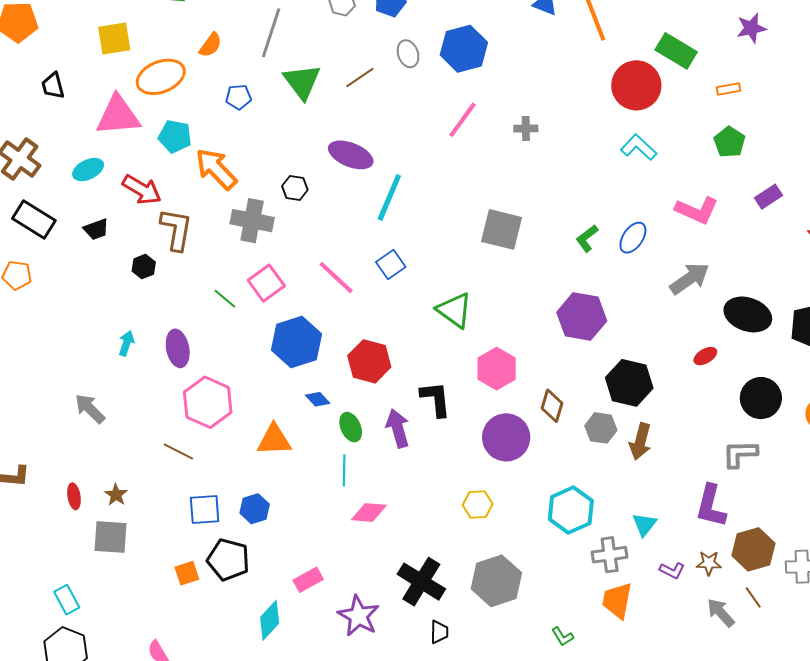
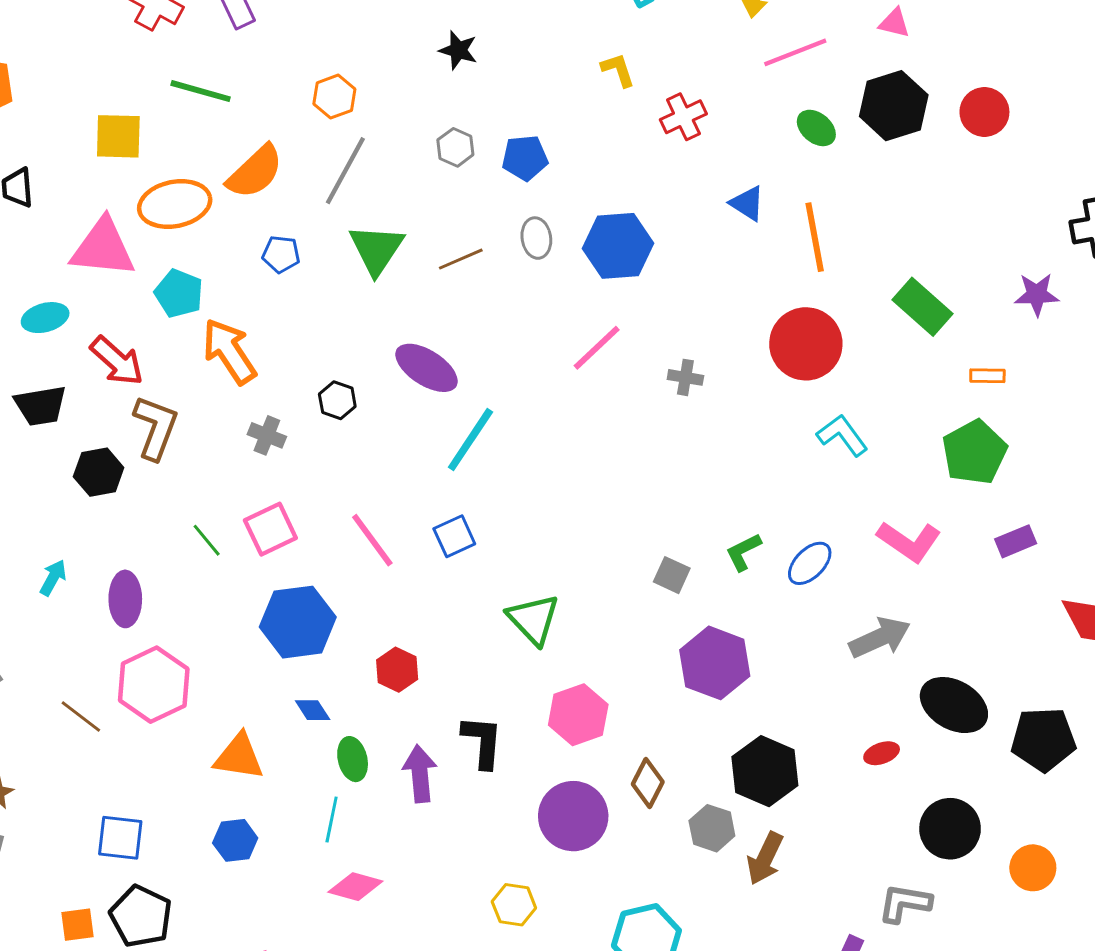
orange semicircle: (211, 45) -> (255, 172), size x1.6
red circle: (636, 85) -> (806, 344), moved
green pentagon: (729, 142) -> (974, 452), size x1.4
gray cross: (252, 221) -> (267, 435), size x0.6
black trapezoid: (96, 229) -> (41, 406), size x1.4
gray square: (502, 229) -> (672, 575), moved, size x0.6
black hexagon: (144, 267) -> (99, 472), size x1.4
red hexagon: (369, 361) -> (397, 670), size x0.7
brown line: (178, 451) -> (81, 716), moved
blue hexagon: (255, 509) -> (235, 840), moved

